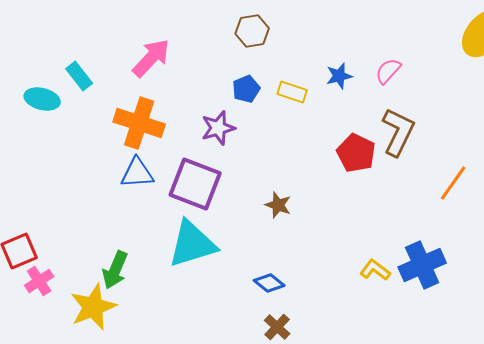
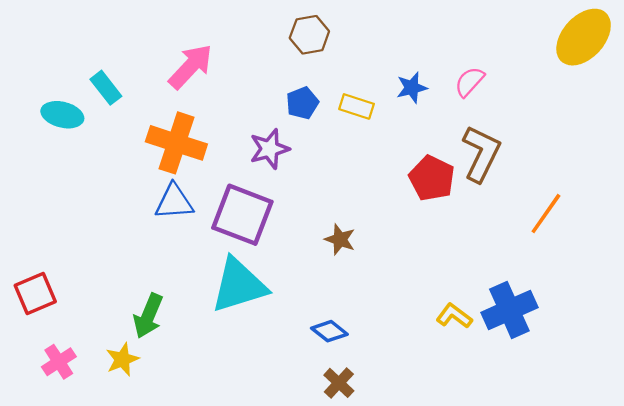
pink cross: (39, 281) -> (59, 362), moved
yellow star: (93, 307) -> (122, 359), size x0.6

